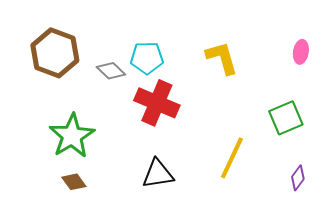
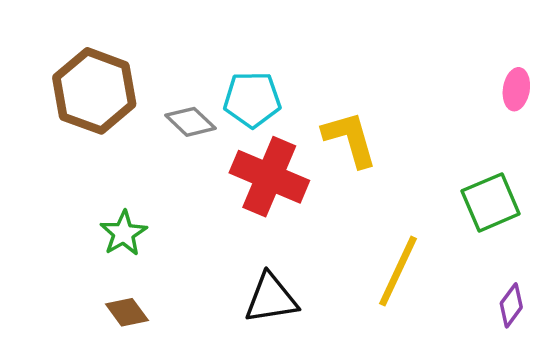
yellow L-shape: (222, 58) -> (350, 139), moved
green star: (72, 136) -> (124, 233), size x0.6

